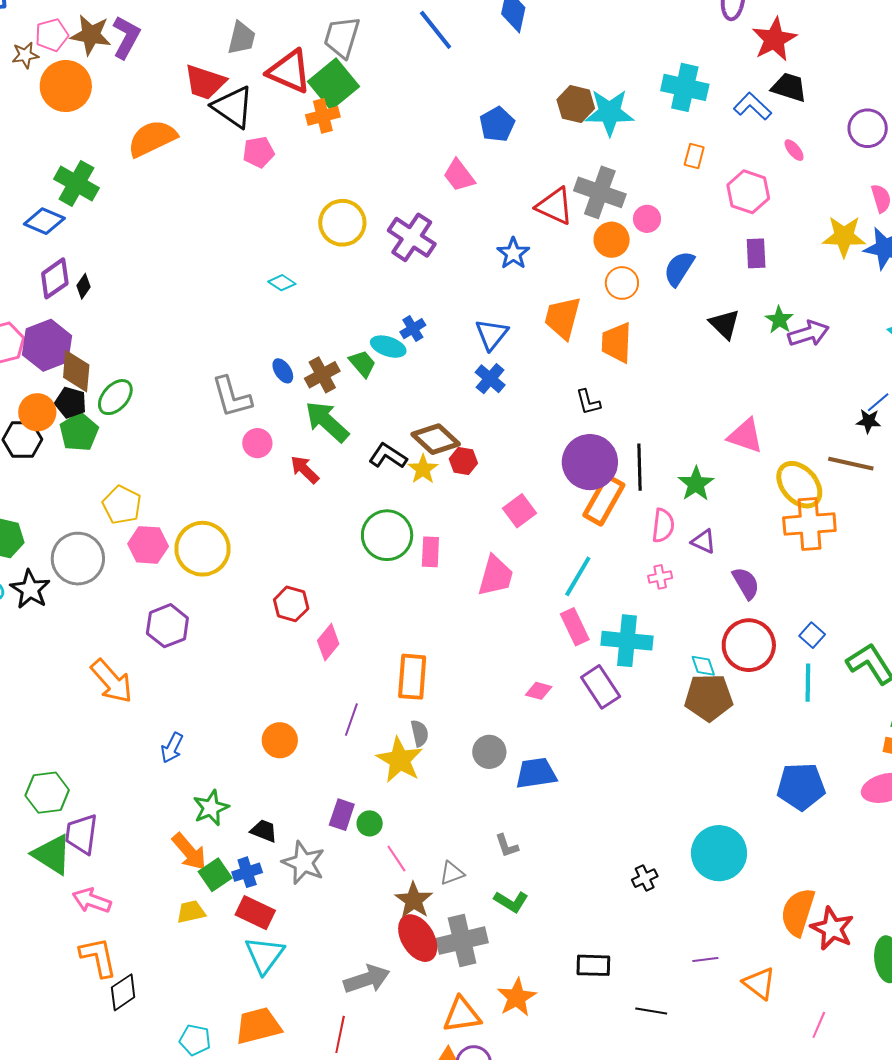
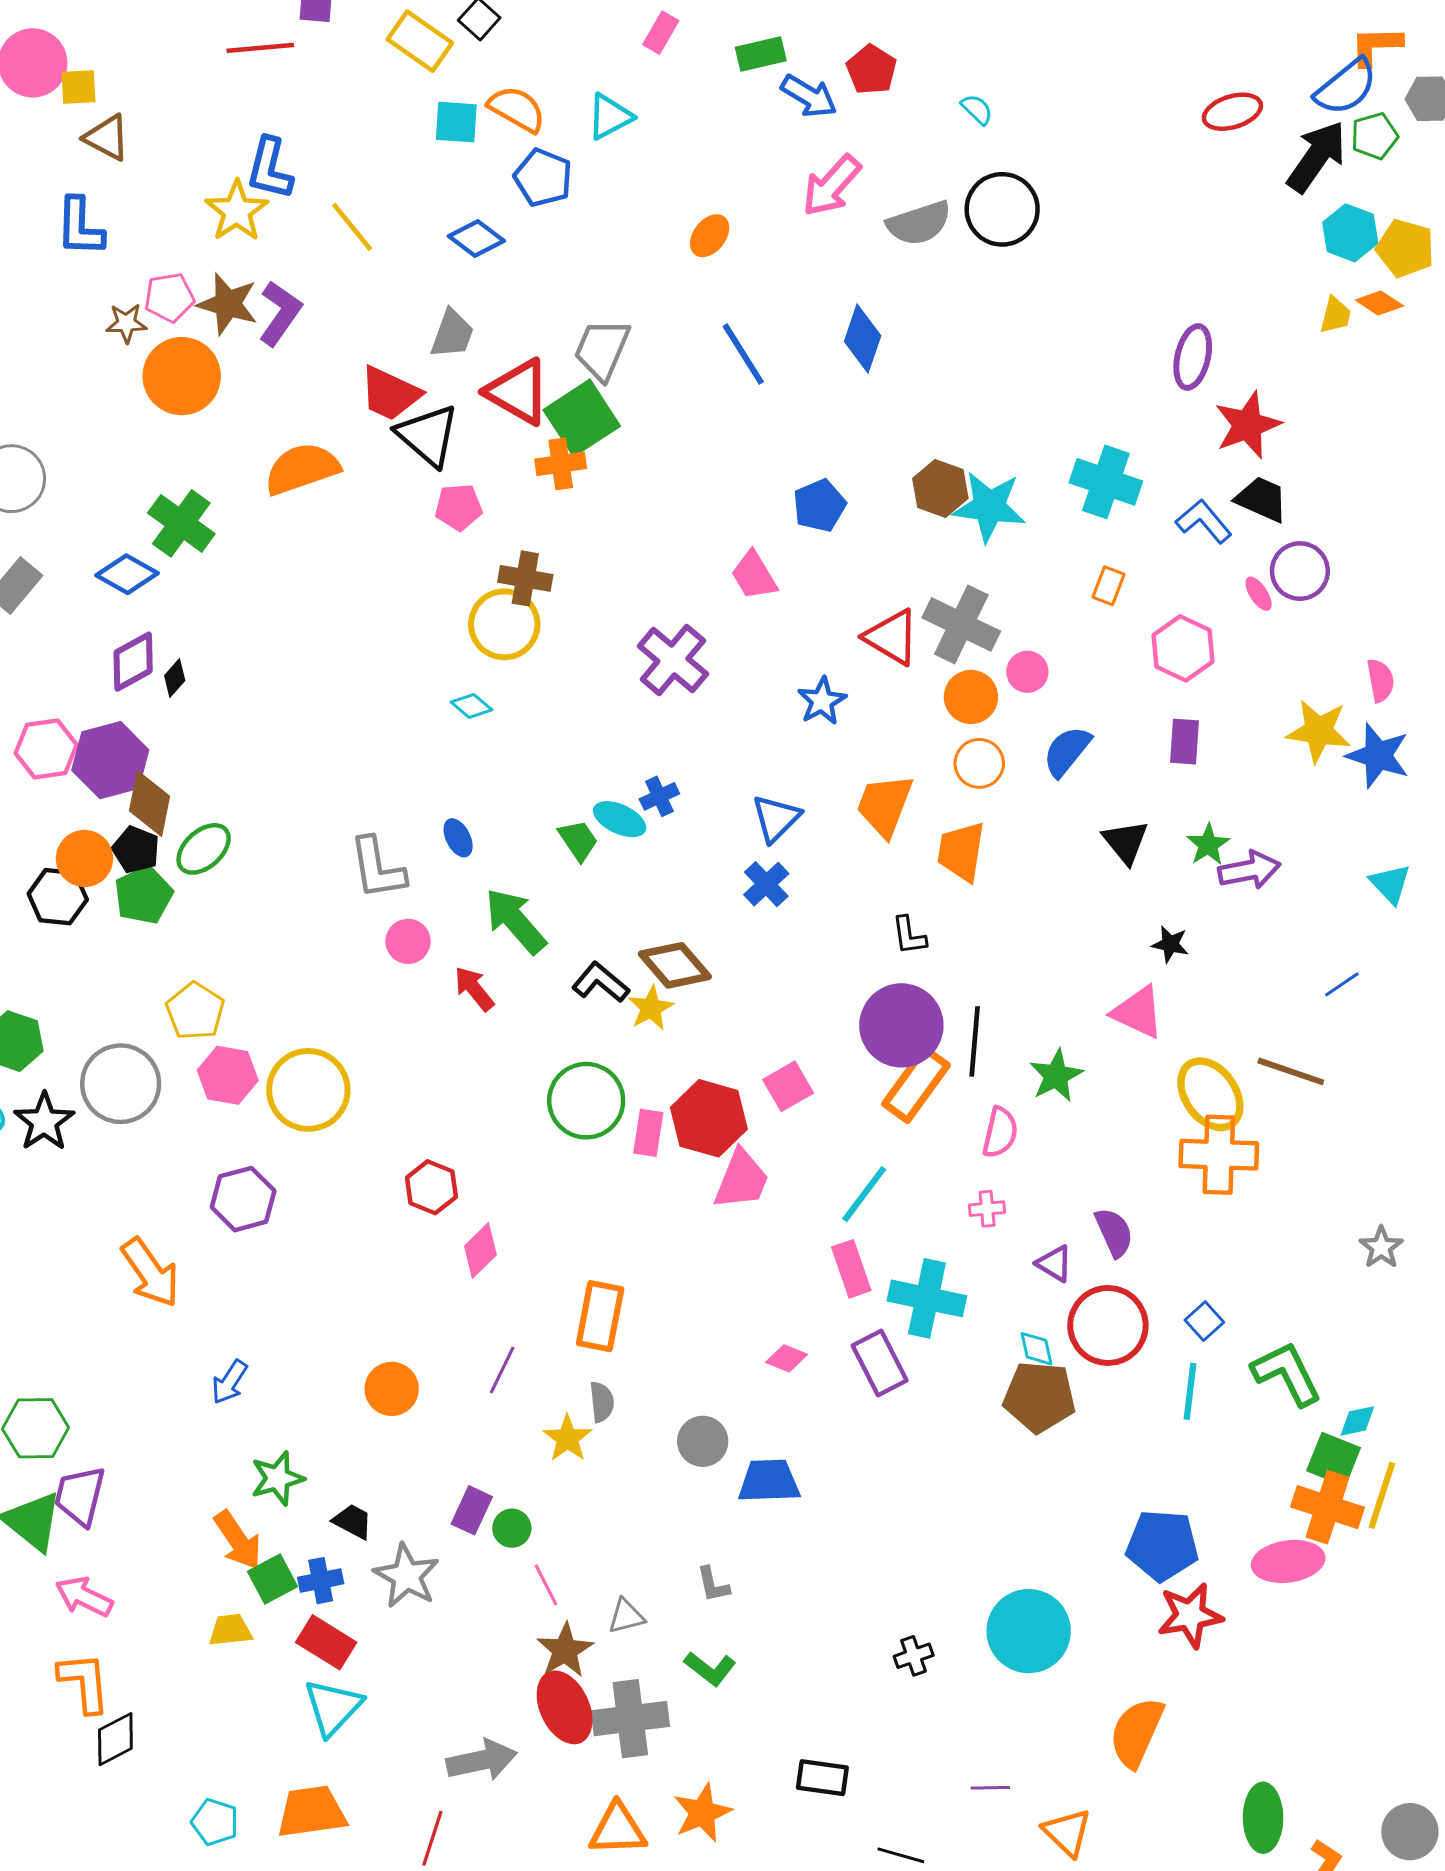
purple circle: (868, 128) -> (1300, 571), moved
yellow circle: (342, 223) -> (504, 624), moved
brown cross: (322, 375) -> (525, 578), moved, turned 32
black star: (869, 421) -> (1170, 944), moved
red hexagon: (463, 461) -> (709, 1118), moved, size x1.8
purple triangle: (703, 541) -> (1054, 1264), moved
yellow star: (400, 760) -> (567, 1438), size x0.7
red star: (832, 928) -> (1190, 1615), moved, turned 30

